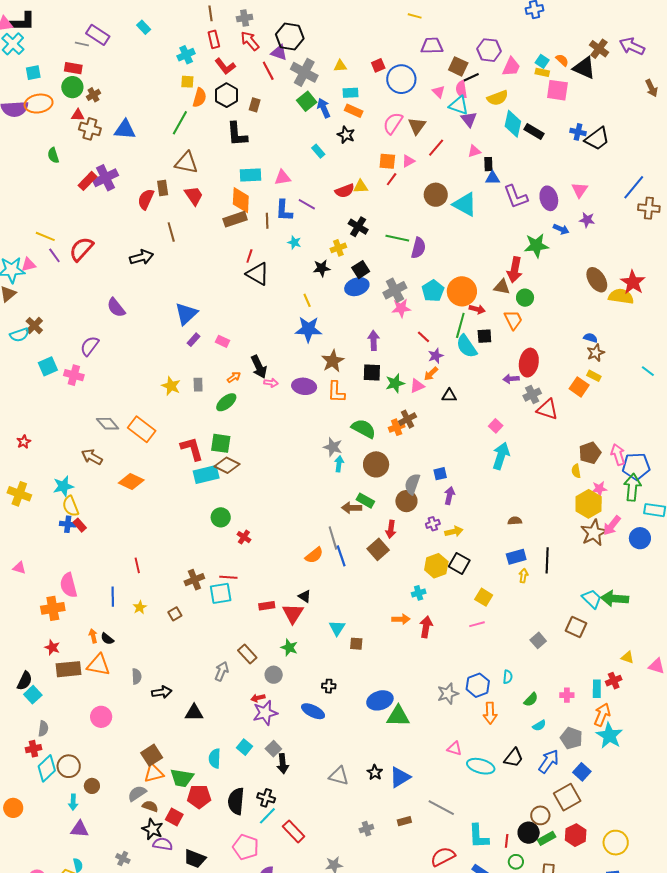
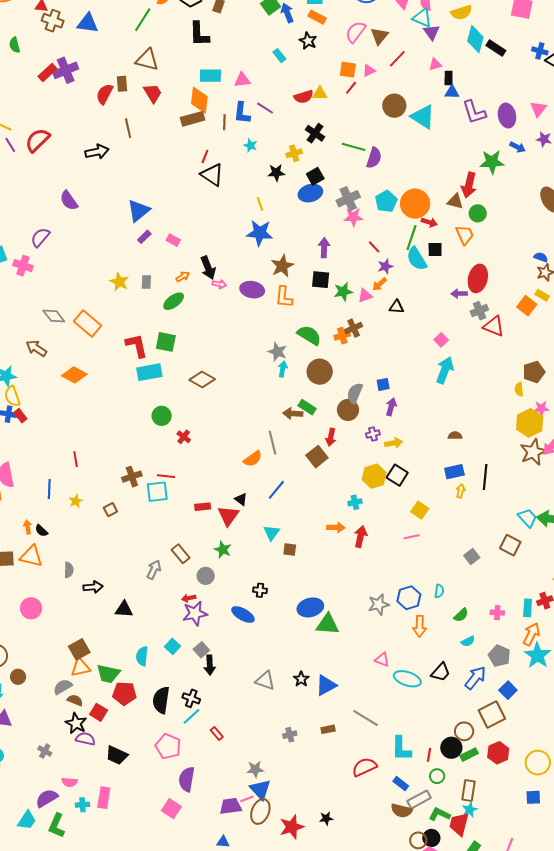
brown diamond: (227, 465) -> (202, 380), moved
blue line: (341, 556) -> (276, 490), moved, turned 55
red rectangle: (294, 831) -> (217, 733), size x0.6

